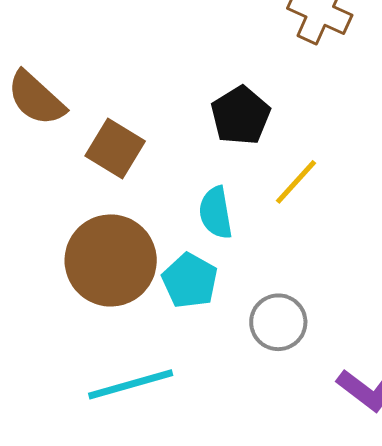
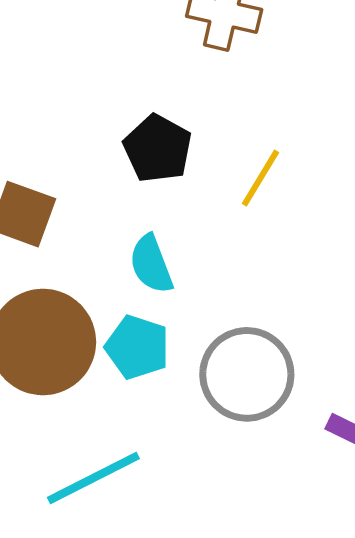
yellow line: (296, 182) -> (261, 178), moved
gray circle: (278, 322) -> (247, 374), size x1.4

